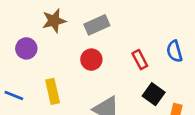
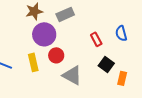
purple circle: (26, 48) -> (44, 34), moved, size x1.5
red circle: (91, 60) -> (56, 55), moved

